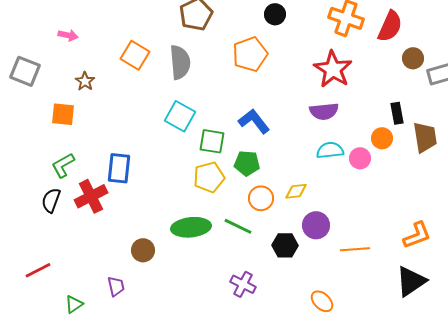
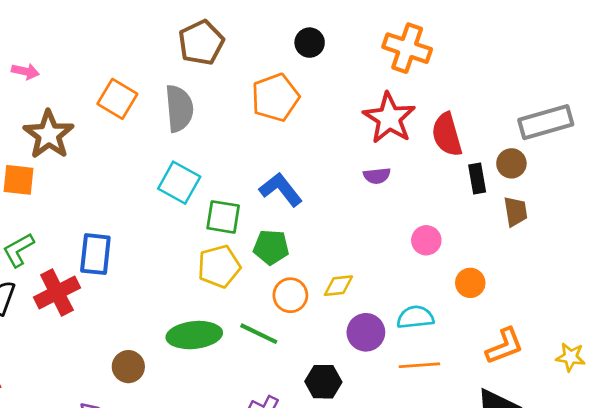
red semicircle: (390, 26) -> (447, 135), moved, turned 140
brown circle: (413, 58) -> (511, 163), moved
brown star: (85, 81) -> (49, 135), size x1.8
purple semicircle: (324, 111) -> (377, 176), size x0.7
brown trapezoid: (425, 137) -> (516, 211), size x0.7
orange circle: (382, 138) -> (470, 283), moved
cyan semicircle: (330, 150) -> (415, 317), moved
black hexagon: (285, 245) -> (323, 382), moved

